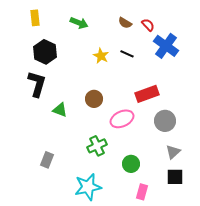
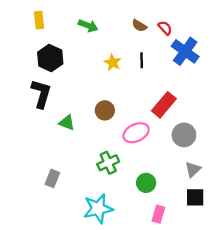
black line: (127, 54) -> (142, 60), turned 64
red rectangle: (147, 94) -> (164, 105), turned -30

